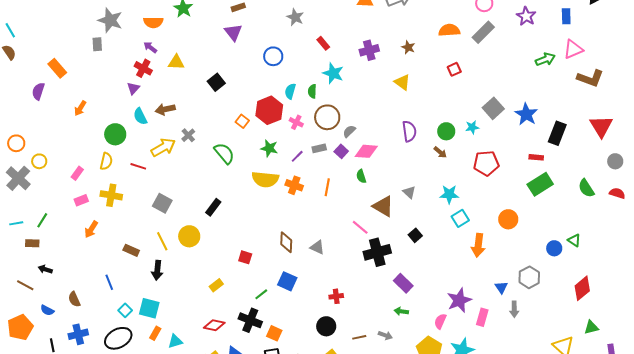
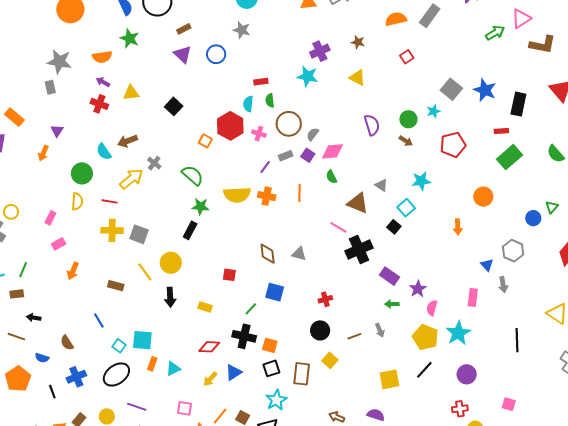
red rectangle: (323, 43) -> (261, 82), moved, turned -48
blue circle: (273, 56) -> (216, 54), moved
cyan star: (333, 73) -> (308, 76), moved
purple triangle: (133, 88) -> (57, 131), moved
green star: (269, 148) -> (200, 206), moved
yellow cross: (111, 195) -> (112, 230), moved
cyan square: (460, 218) -> (406, 208), moved
green triangle: (574, 240) -> (552, 207), turned 48
orange arrow: (478, 245) -> (458, 227), size x0.7
black arrow: (157, 270) -> (170, 297), moved
yellow rectangle: (216, 285) -> (205, 307), turned 64
purple star: (459, 300) -> (418, 289), moved, size x0.7
gray arrow: (385, 335) -> (380, 330), turned 56

